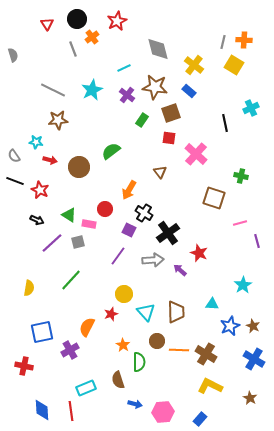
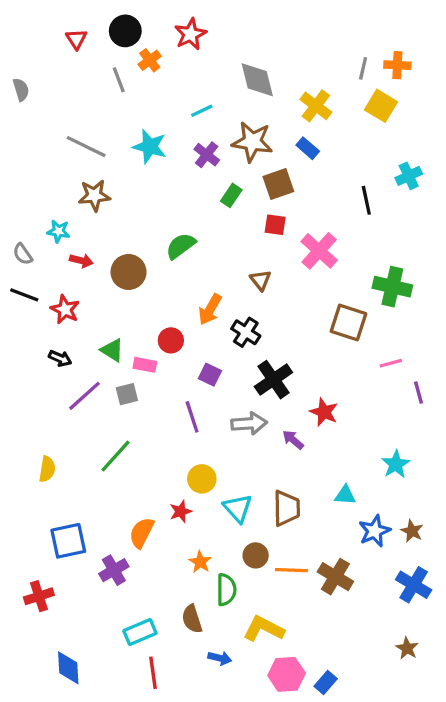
cyan star: (92, 90) -> (150, 147), turned -30
green cross: (241, 176) -> (392, 287), size x1.6
black cross: (144, 213) -> (246, 332), moved
purple line: (118, 256) -> (192, 417), turned -54
red cross: (24, 366) -> (39, 596), turned -30
yellow L-shape: (210, 386) -> (264, 629), moved
red line: (71, 411) -> (153, 673), moved
pink hexagon: (163, 412) -> (287, 674), moved

